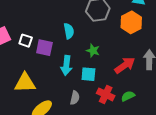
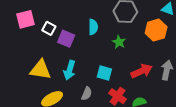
green star: (93, 51) -> (119, 42), moved
cyan arrow: (66, 65) -> (69, 70), moved

